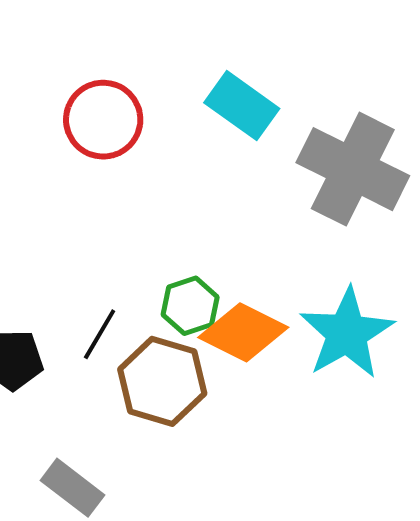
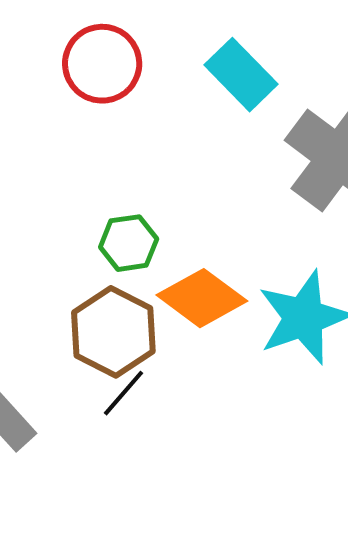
green hexagon: (190, 306) -> (129, 243), moved
black line: (100, 334) -> (124, 393), moved

